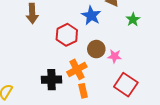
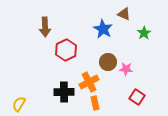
red hexagon: (67, 35) -> (66, 50), moved
red square: (126, 85) -> (137, 97), size x0.7

